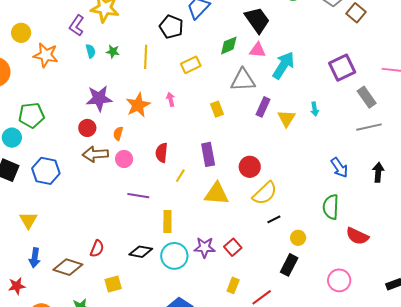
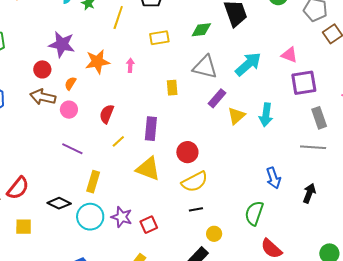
pink triangle: (258, 50) -> (289, 55), moved
cyan arrow: (315, 109) -> (266, 115), size x1.6
red semicircle: (97, 249) -> (18, 188), size x1.4

